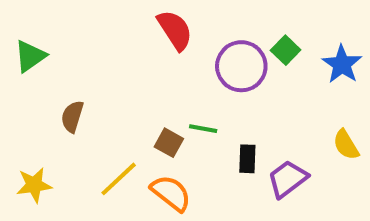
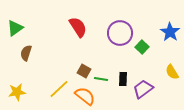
red semicircle: (175, 30) -> (78, 27), moved
green square: (286, 50) -> (142, 47), moved
brown semicircle: (72, 117) -> (26, 53), moved
green line: (203, 129) -> (101, 79), moved

